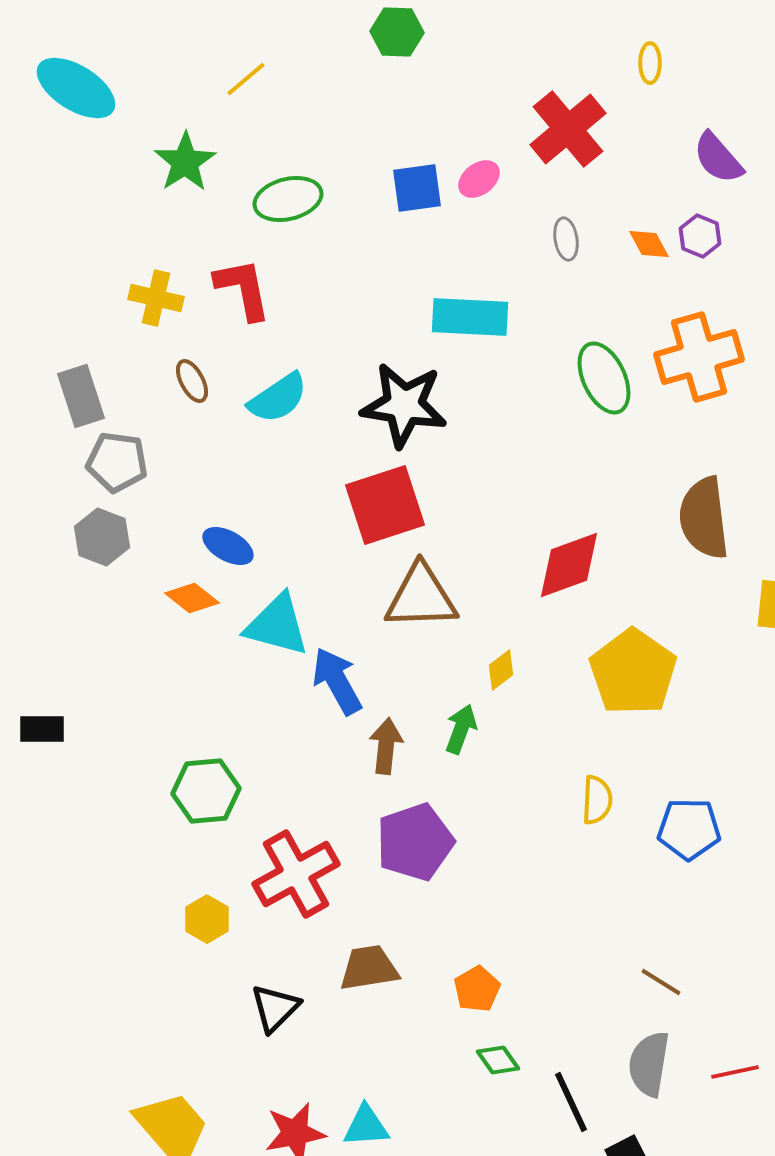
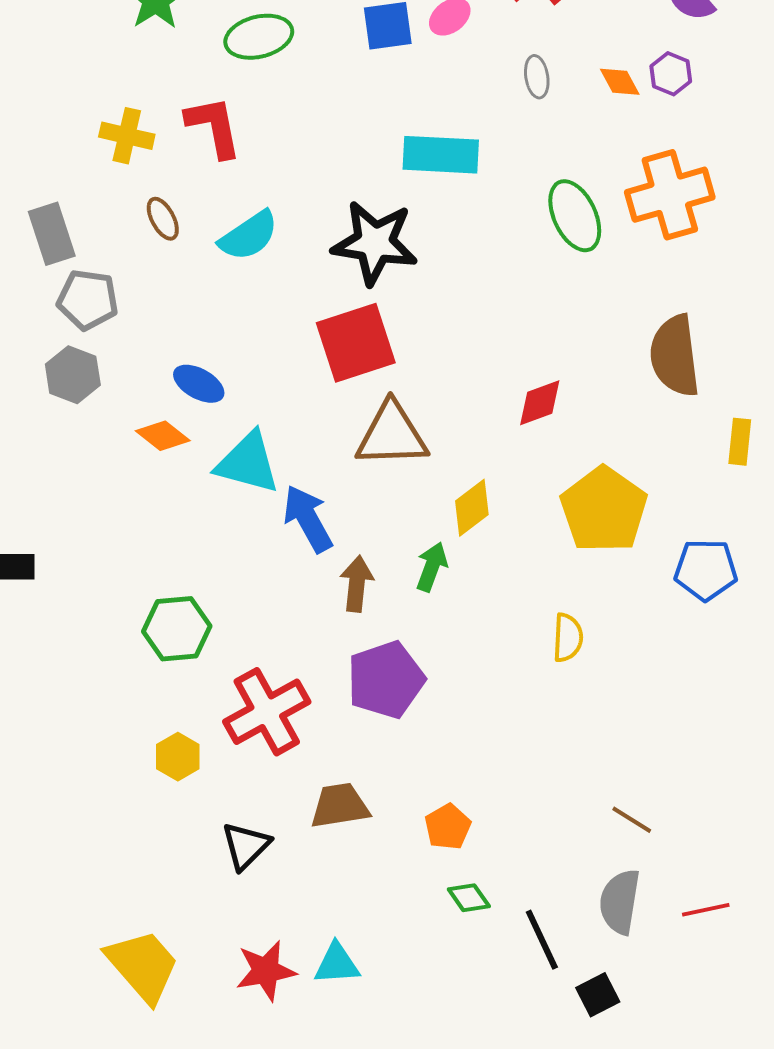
red diamond: (569, 565) -> (540, 403), size x0.7
yellow diamond: (501, 670) -> (472, 508), size x1.4
blue pentagon: (689, 829) -> (706, 570), moved

